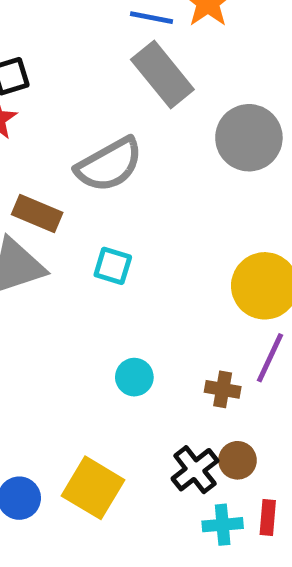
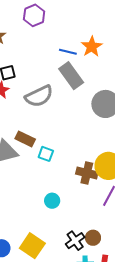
gray semicircle: (109, 165) -> (39, 96), moved
brown rectangle: (37, 214) -> (25, 139), moved
brown cross: (223, 389) -> (87, 173), moved, size x1.5

